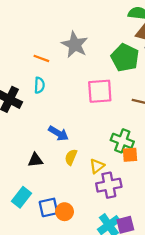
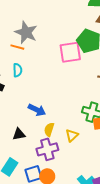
gray star: (75, 45) -> (26, 32), moved
pink square: (100, 91) -> (70, 52), moved
purple cross: (109, 185) -> (47, 149), moved

